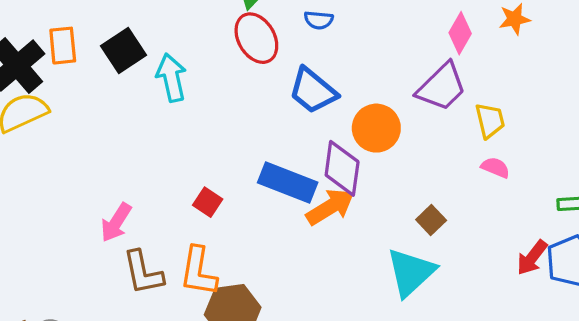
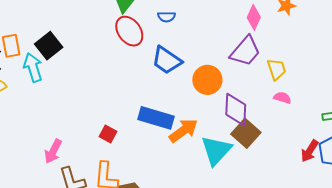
cyan arrow: (171, 78) -> (33, 67), moved
purple diamond: (342, 168) -> (236, 110), moved
brown square: (431, 220) -> (246, 133), size x1.6
cyan triangle: (411, 272) -> (216, 150), moved

